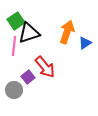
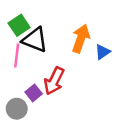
black triangle: (29, 33) -> (35, 40), turned 40
red arrow: (45, 67) -> (54, 81), turned 65

